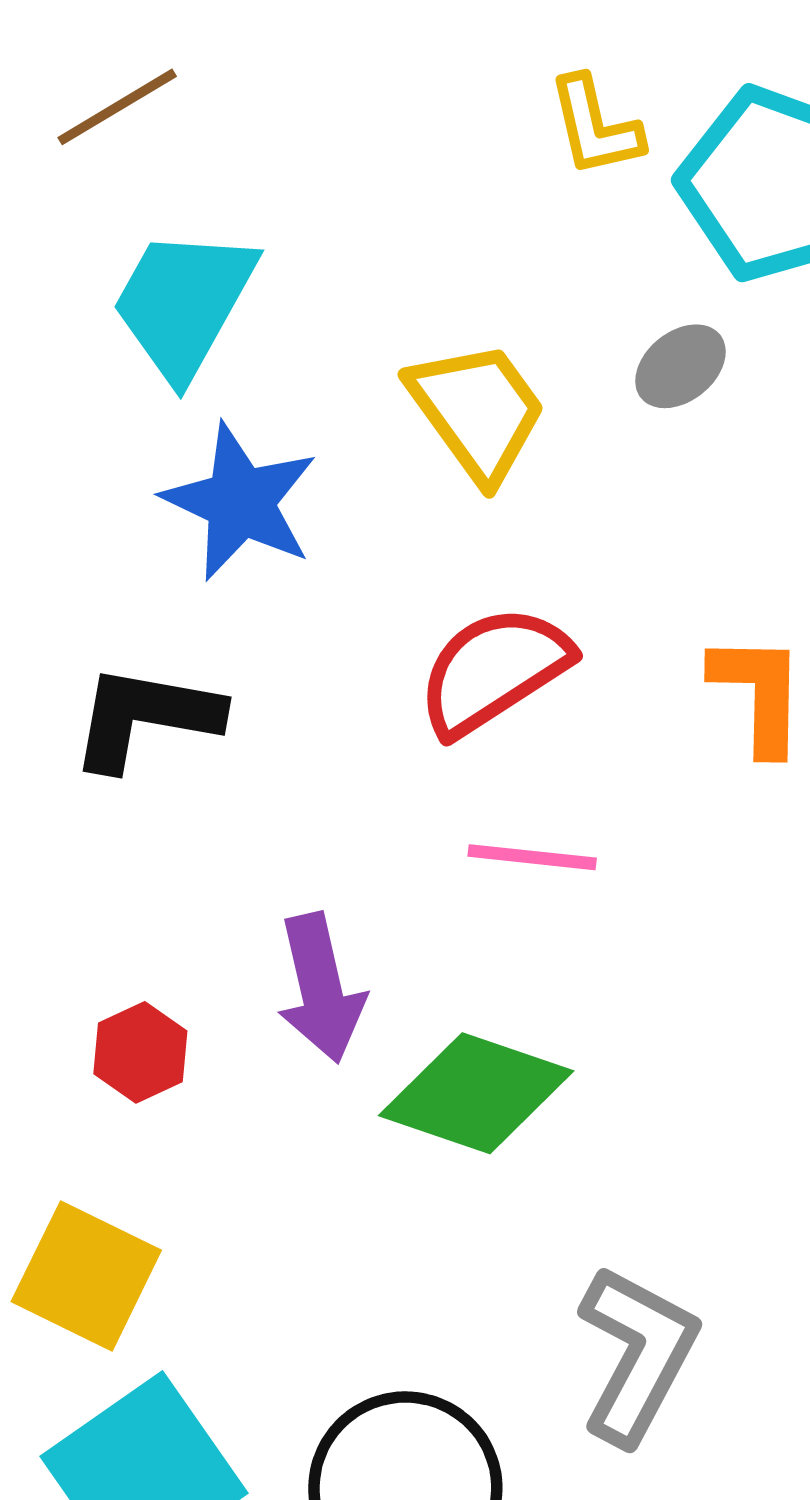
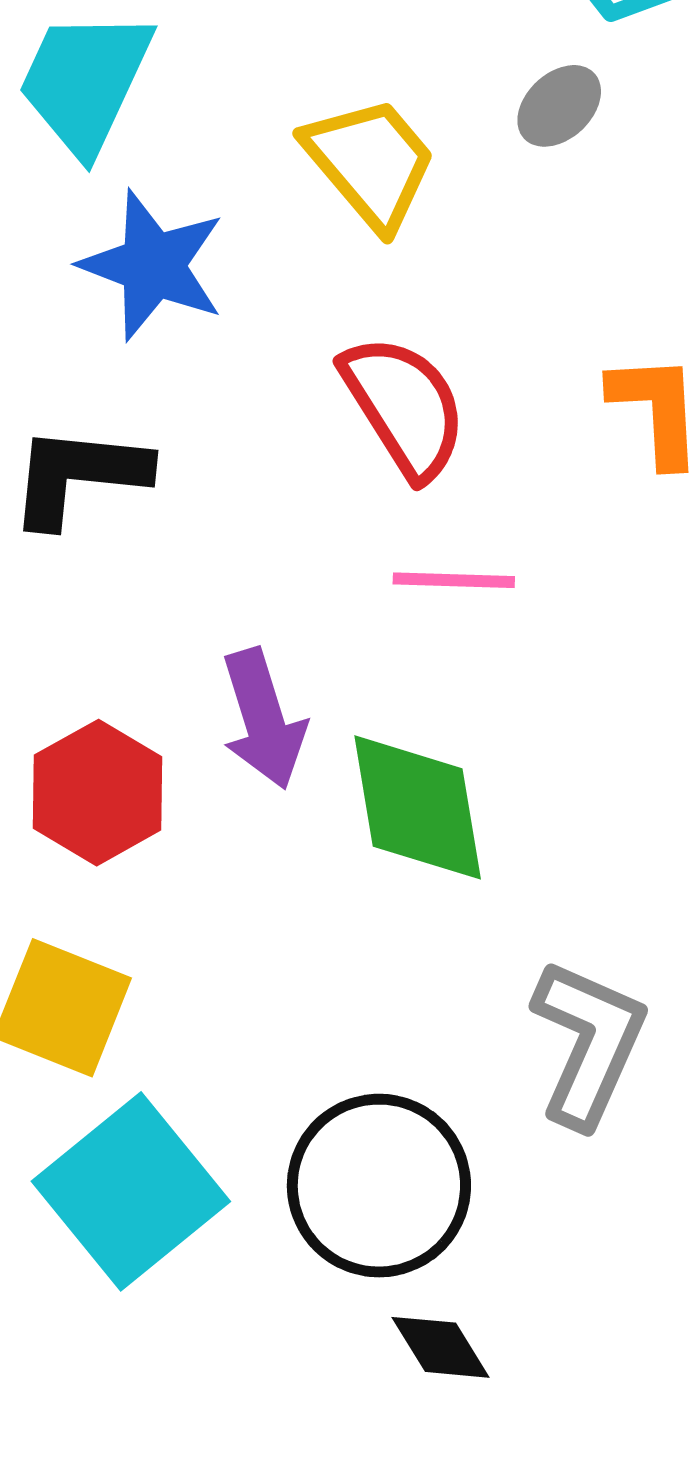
red semicircle: (494, 670) -> (404, 406), turned 95
red hexagon: (140, 1052) -> (98, 793), size x1.5
green diamond: (476, 1093) -> (418, 807), turned 66

